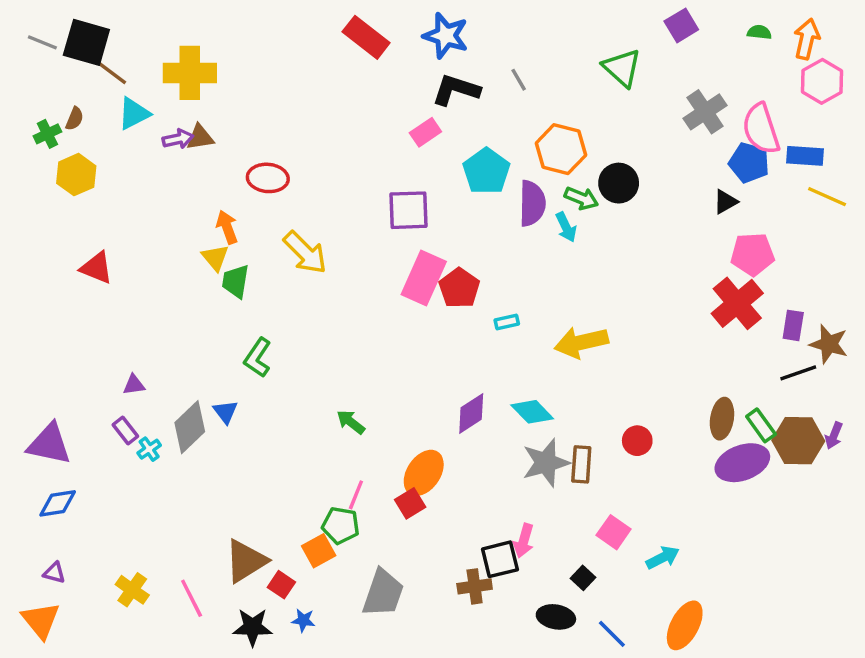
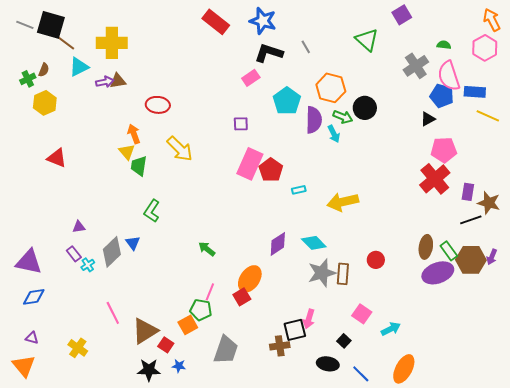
green semicircle: (759, 32) -> (444, 45), moved
orange arrow: (807, 39) -> (492, 20), moved, turned -40
purple square: (408, 210) -> (241, 124), size x0.6
pink line: (192, 598) -> (113, 313), moved

